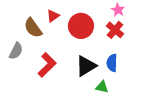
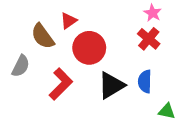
red circle: (81, 26) -> (89, 48), moved
green triangle: (102, 87) -> (167, 111), moved

